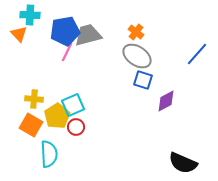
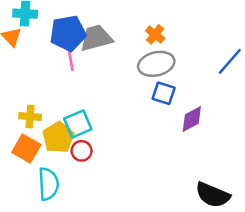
pink line: (67, 52) -> (70, 59), turned -36
gray ellipse: (137, 56) -> (156, 64), turned -48

